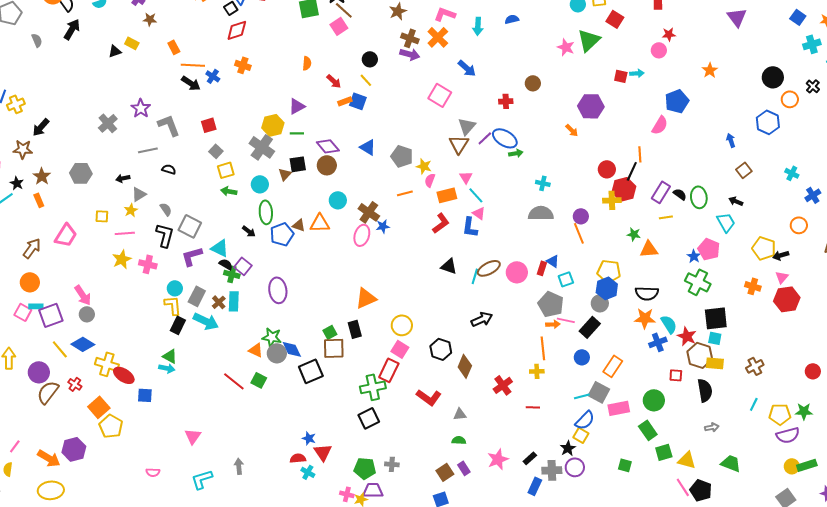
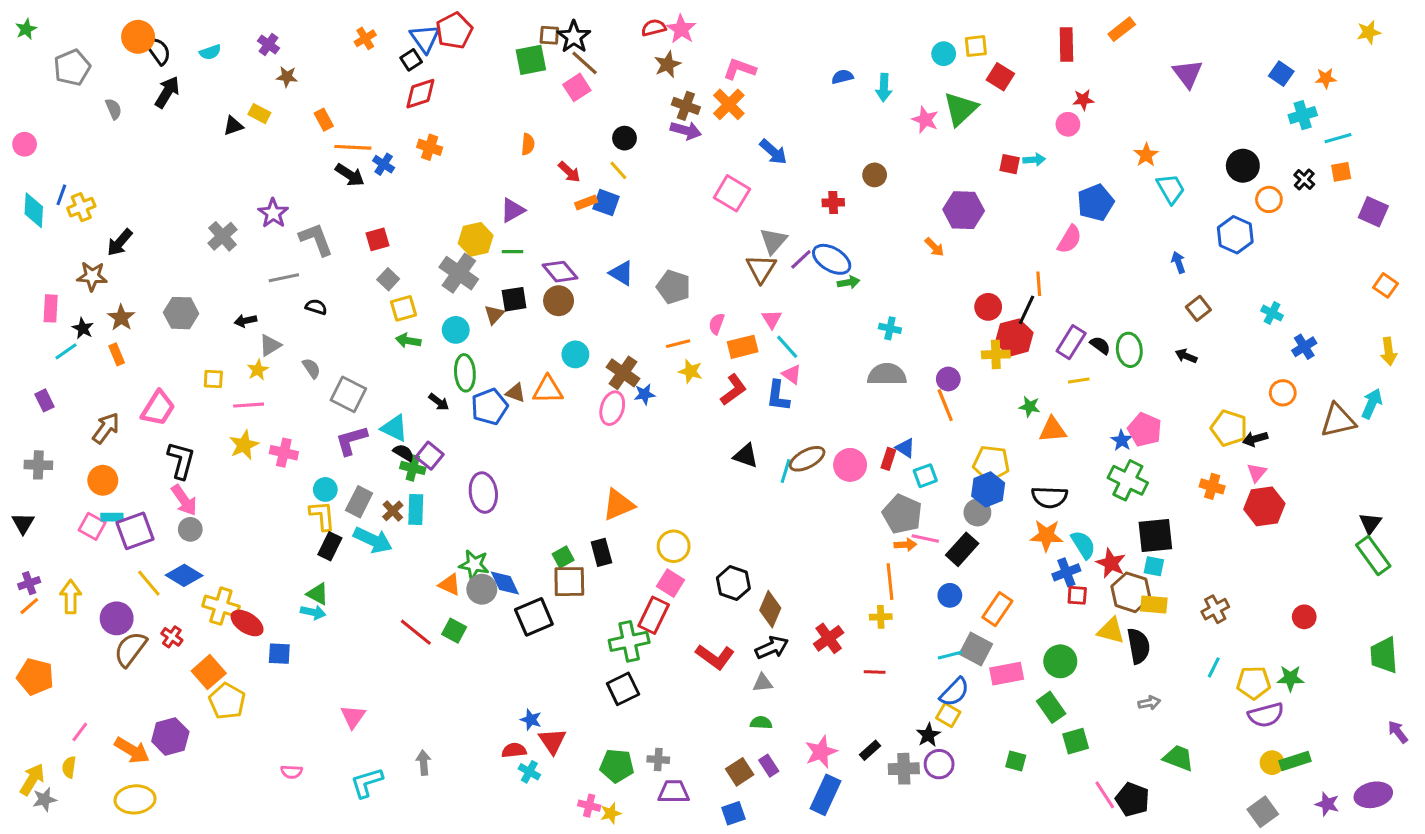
cyan arrow: (478, 26) -> (884, 87), moved
yellow star: (424, 166) -> (690, 371), moved
cyan trapezoid: (726, 222) -> (1171, 189), moved
black L-shape: (165, 235) -> (181, 460), moved
black arrow: (482, 319) -> (772, 648), moved
red square: (676, 375) -> (1077, 595), moved
yellow triangle: (687, 460) -> (1111, 631), moved
blue rectangle: (535, 486) -> (826, 795), moved, size x1.4
purple trapezoid: (373, 490) -> (674, 792), moved

